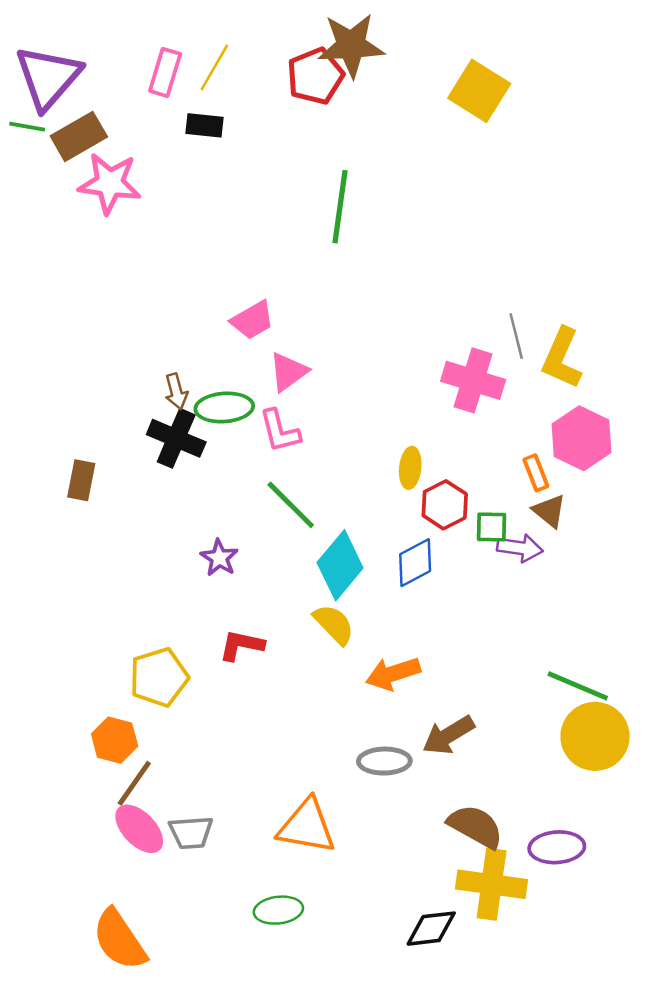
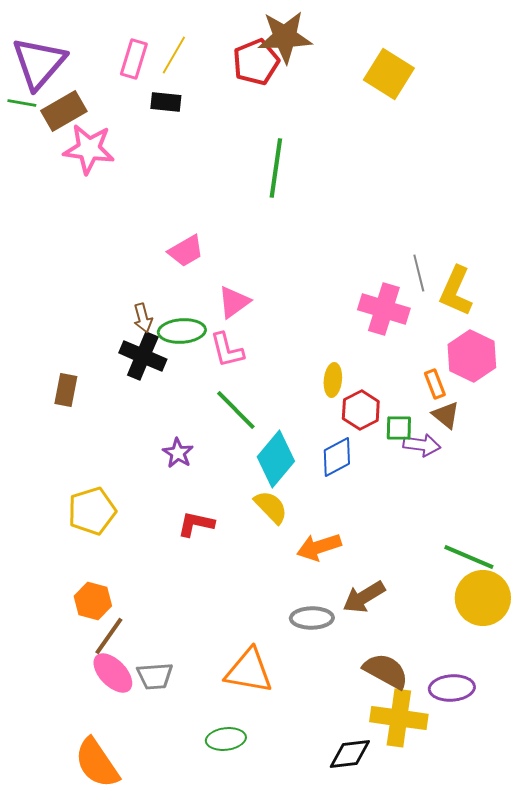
pink trapezoid: (253, 320) -> (186, 251), moved
yellow pentagon: (159, 677) -> (92, 511), moved

